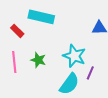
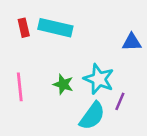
red rectangle: (17, 31) -> (24, 28), moved, turned 32
green star: (38, 60) -> (63, 84), moved

